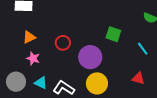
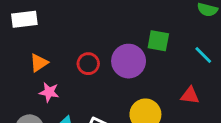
purple circle: (90, 57) -> (129, 61), moved
red triangle: (138, 78) -> (190, 95), moved

